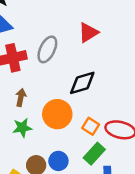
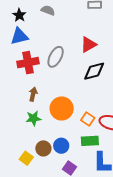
black diamond: (82, 83) -> (94, 71), moved
green rectangle: (94, 154) -> (90, 141), turned 42

